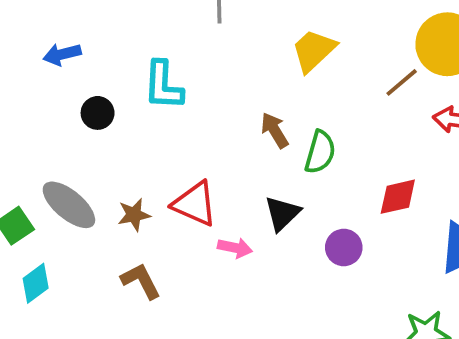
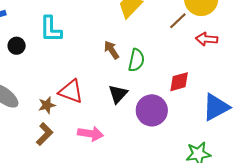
brown star: (134, 215) -> (47, 105), moved
purple circle: (344, 247) -> (152, 110), size x1.6
pink arrow: (235, 248) -> (90, 134), moved, size x1.4
brown L-shape: (141, 281) -> (44, 134), turned 75

